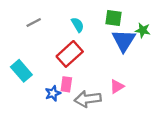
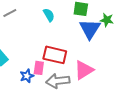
red rectangle: (70, 54) -> (55, 55), moved, turned 55
pink triangle: (117, 87) -> (84, 70), size x1.5

